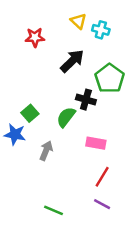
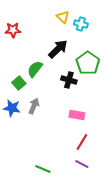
red star: (35, 37) -> (13, 30), moved
green square: (30, 113) -> (19, 83), moved
green semicircle: (66, 117) -> (35, 69), moved
gray arrow: (46, 151) -> (34, 106), moved

